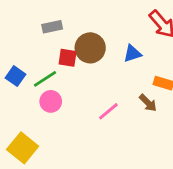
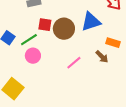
brown circle: (90, 48) -> (64, 29), moved
blue triangle: (132, 54) -> (91, 22), size x1.5

